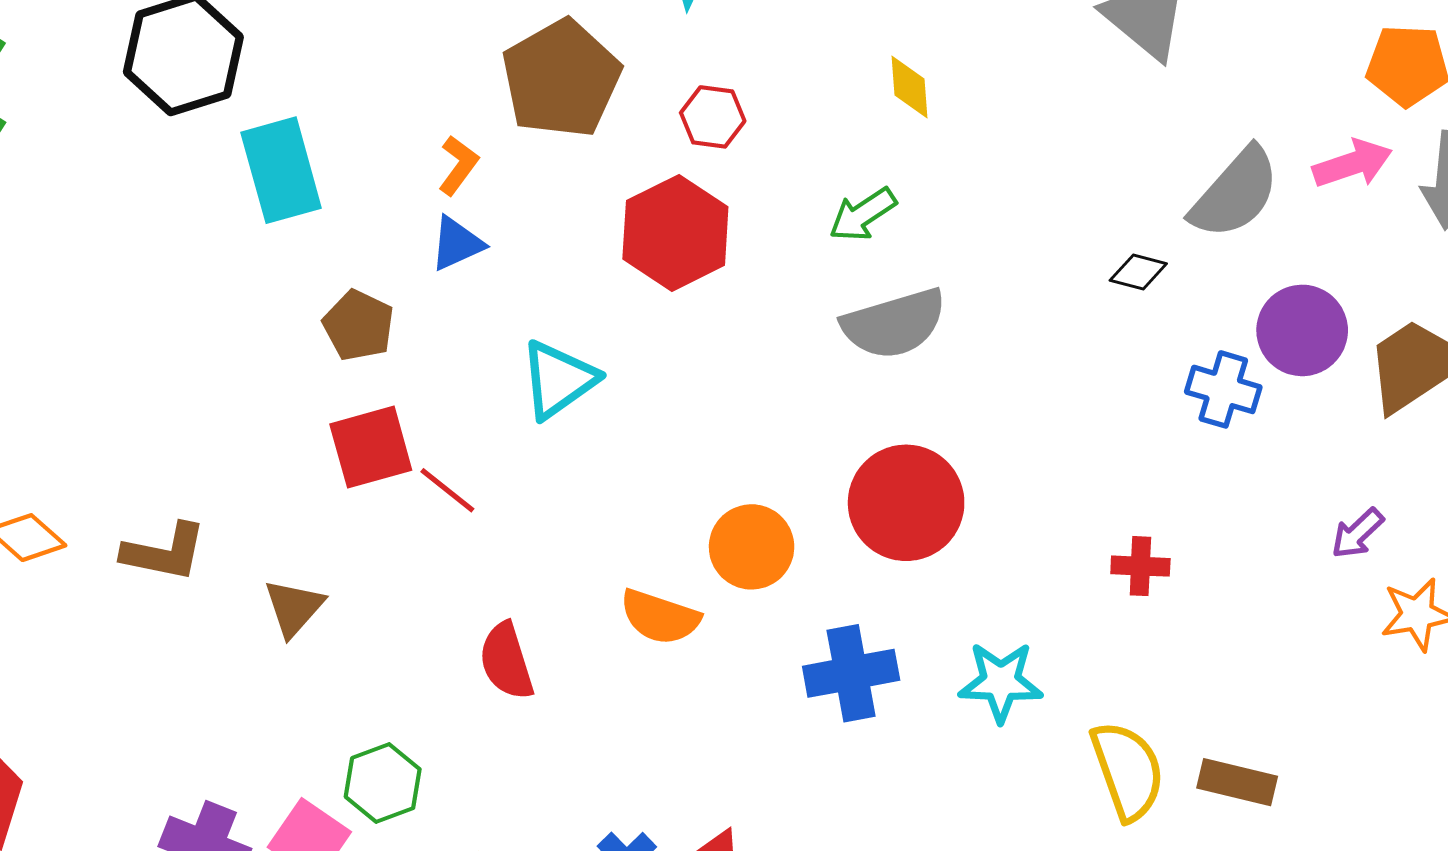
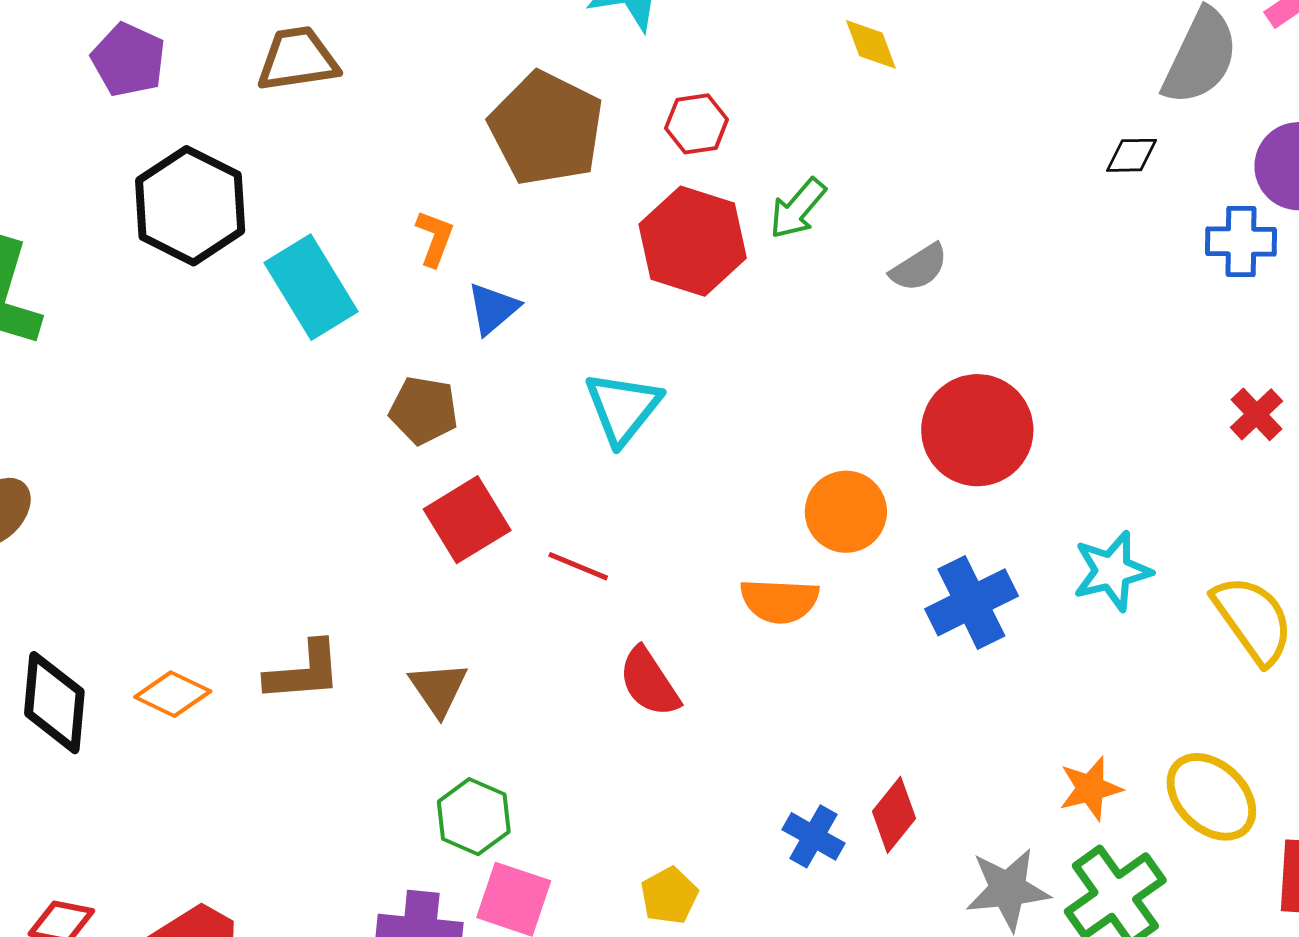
orange L-shape: (458, 165) -> (435, 238), moved
green arrow: (863, 214) -> (798, 209), moved
gray semicircle: (894, 324) -> (919, 267), size x0.6
red line: (447, 490) -> (578, 566), moved
red cross: (1140, 566) -> (1257, 414), moved, turned -30
green hexagon: (383, 783) -> (474, 817), moved

